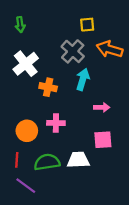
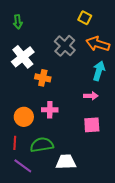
yellow square: (87, 25) -> (85, 18), moved, turned 32
cyan arrow: (83, 79) -> (99, 71), moved
white trapezoid: (78, 160) -> (66, 162), moved

